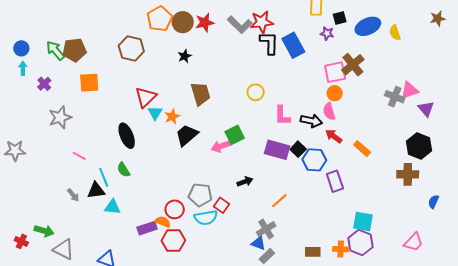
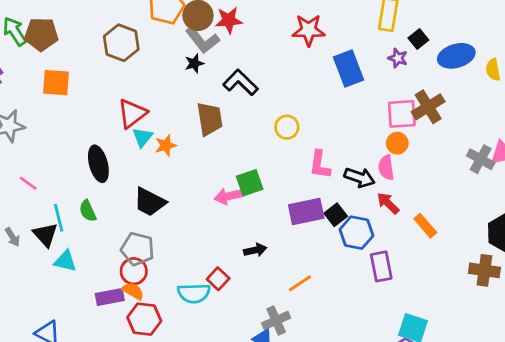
black square: (340, 18) -> (418, 39), turned -32
gray L-shape: (240, 25) -> (202, 40), moved
black L-shape: (269, 43) -> (241, 82), moved, turned -55
black trapezoid: (187, 135) -> (150, 202), moved, turned -120
purple rectangle: (277, 150) -> (306, 212), turned -35
black triangle: (96, 190) -> (45, 235), turned 48
gray pentagon: (200, 195) -> (138, 249), moved
red circle: (175, 209) -> (134, 271), moved

